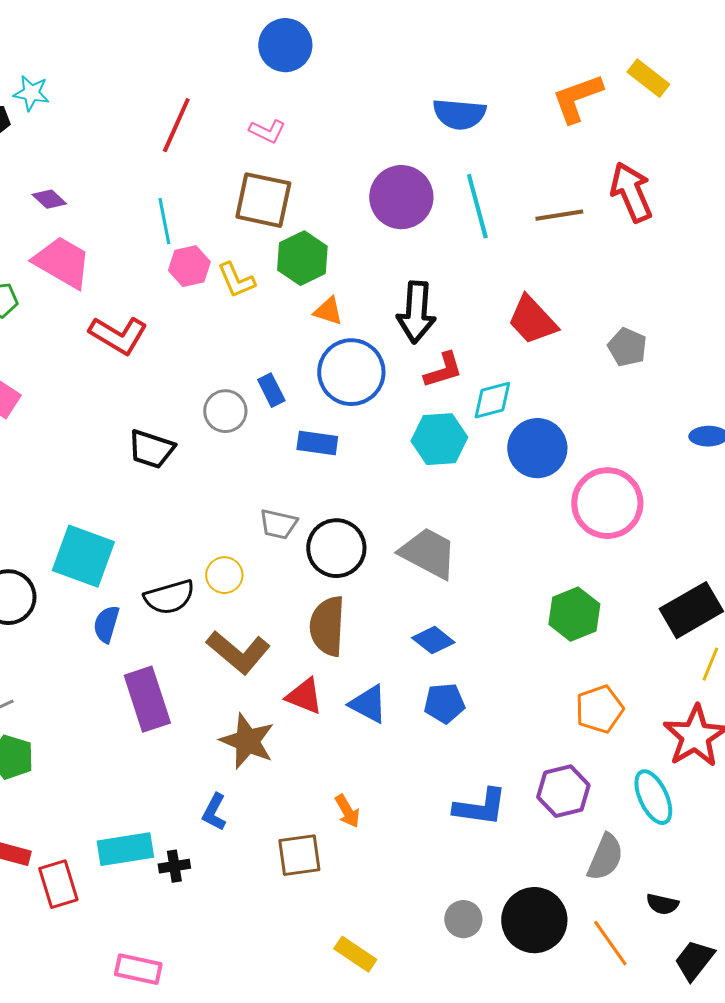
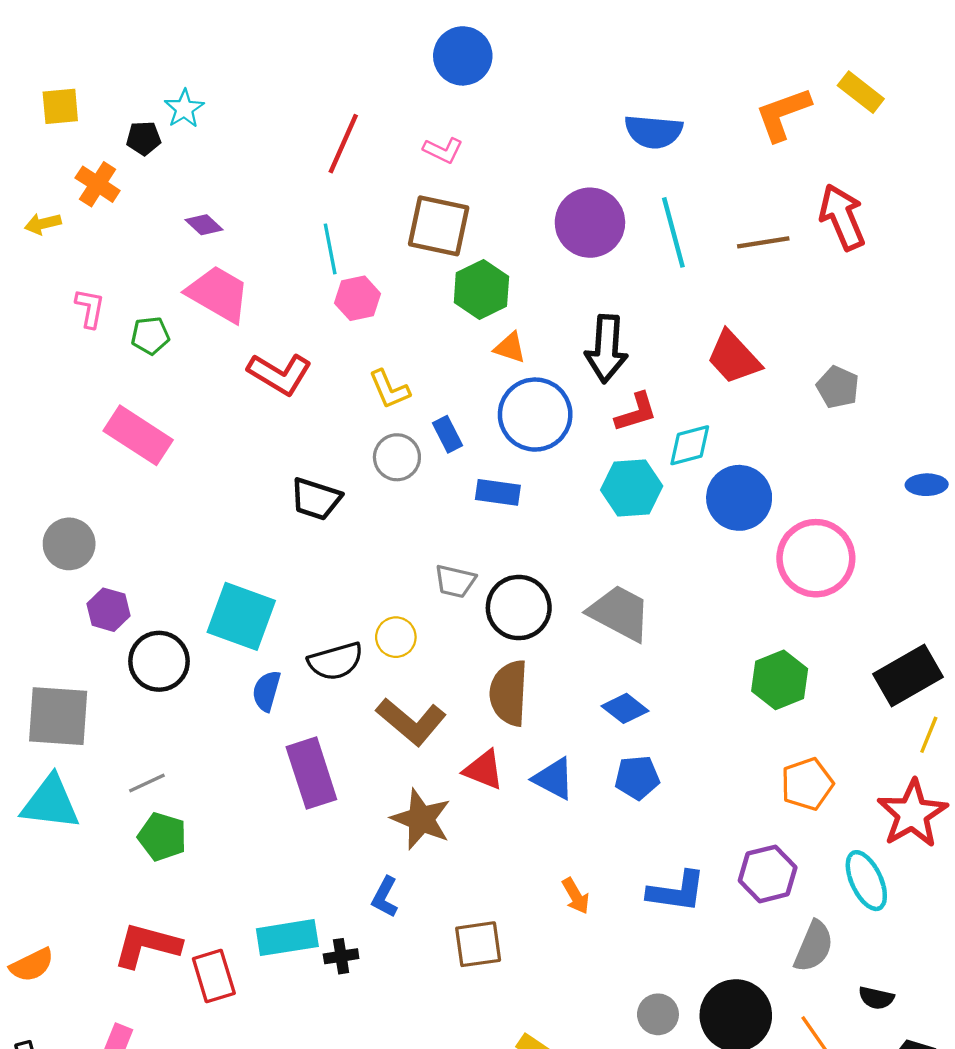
cyan star: (31, 93) -> (184, 109), turned 30
yellow L-shape: (236, 280) -> (389, 389), moved
orange arrow: (347, 811) -> (576, 896), moved

